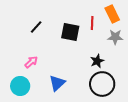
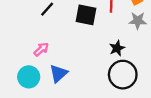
blue triangle: (57, 83) -> (58, 73), moved

